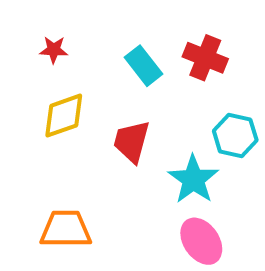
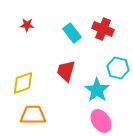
yellow diamond: (64, 116) -> (23, 83), moved

